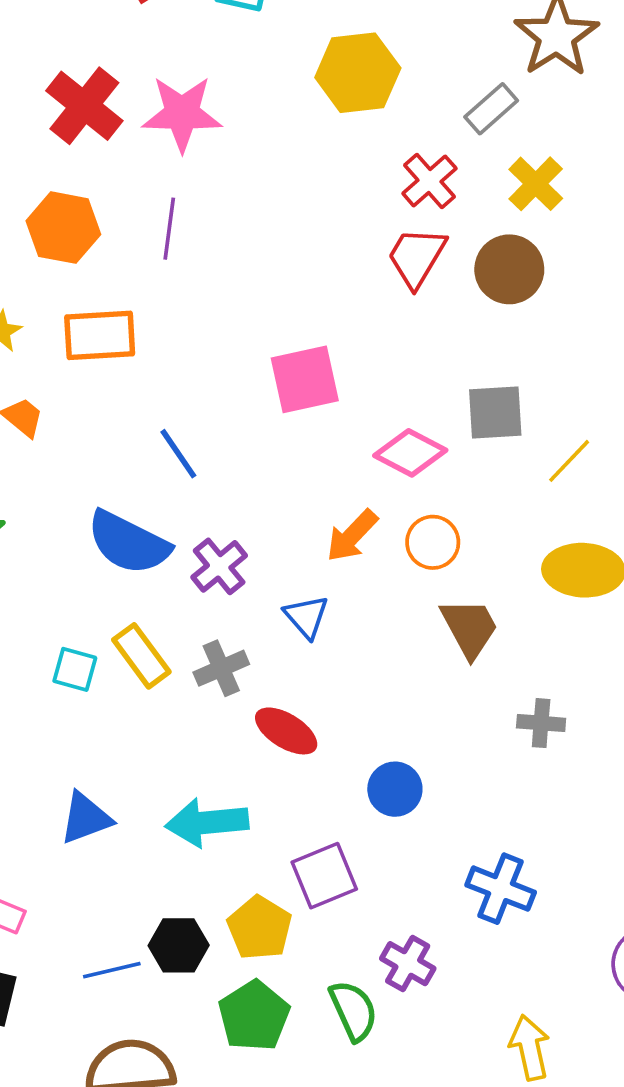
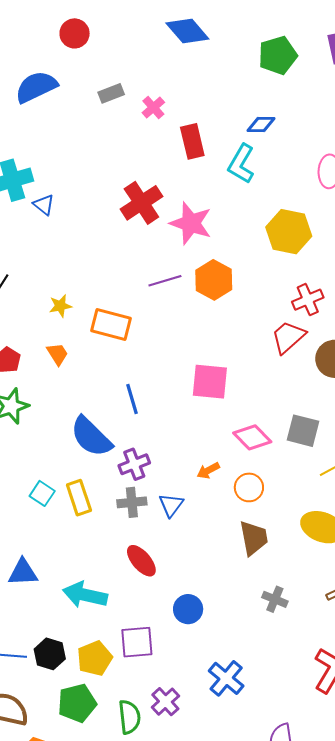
orange hexagon: (63, 228) -> (214, 280), moved
purple line: (169, 229) -> (165, 281), turned 48
orange arrow: (352, 536) -> (208, 471), size x0.7
gray cross: (221, 668) -> (132, 502), moved

